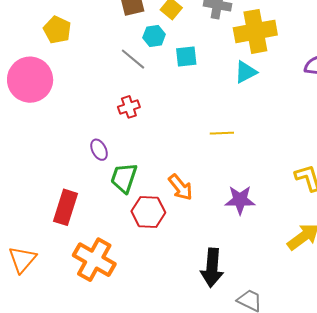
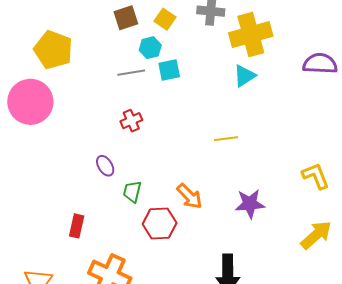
yellow pentagon: (57, 30) -> (53, 50), size x1.4
cyan square: (186, 56) -> (169, 70), moved
gray line: (133, 59) -> (131, 73), turned -44
green trapezoid: (124, 178) -> (132, 192), size x0.7
red rectangle: (65, 207) -> (77, 226), size x0.7

